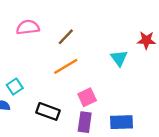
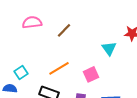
orange line: (66, 66) -> (59, 68), moved
pink square: (87, 97) -> (91, 74), moved

